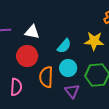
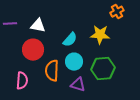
purple triangle: (72, 91) -> (78, 85), turned -35

